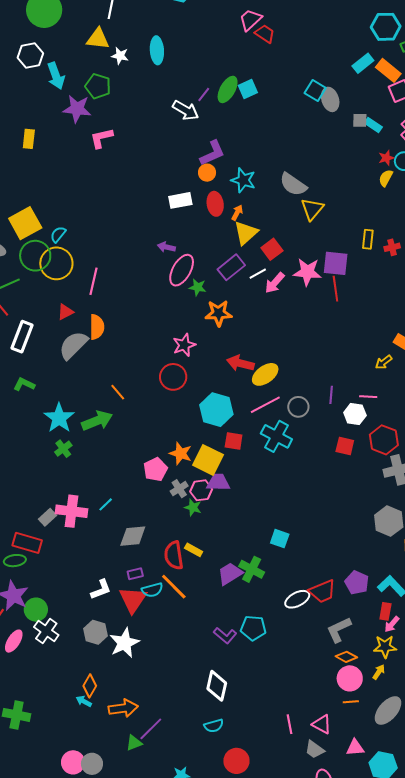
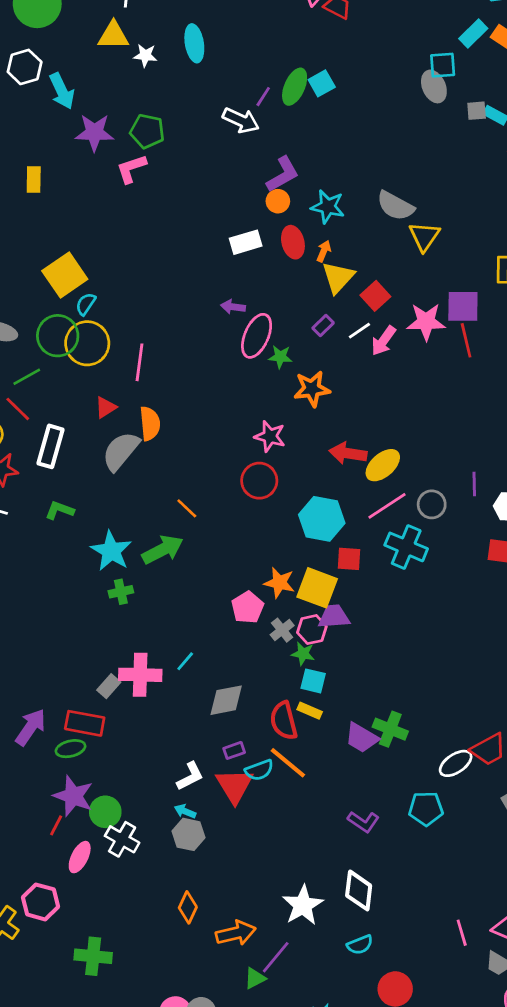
green pentagon: (98, 86) -> (147, 131), moved
cyan square: (315, 90) -> (443, 65), moved, turned -30
yellow square: (25, 223) -> (65, 275), moved
purple rectangle: (231, 267) -> (323, 326), size x0.6
pink star: (184, 345) -> (270, 436), turned -30
green cross: (63, 449) -> (121, 592), turned 30
cyan square: (280, 539) -> (313, 681), moved
purple trapezoid: (230, 574) -> (362, 738), turned -112
cyan pentagon: (253, 628) -> (426, 809), moved
white star: (124, 643) -> (303, 905), moved
cyan arrow: (84, 701) -> (185, 811), moved

